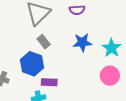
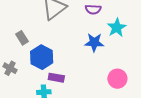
gray rectangle: (44, 42) -> (22, 38), moved
cyan star: (112, 48) -> (117, 28), moved

